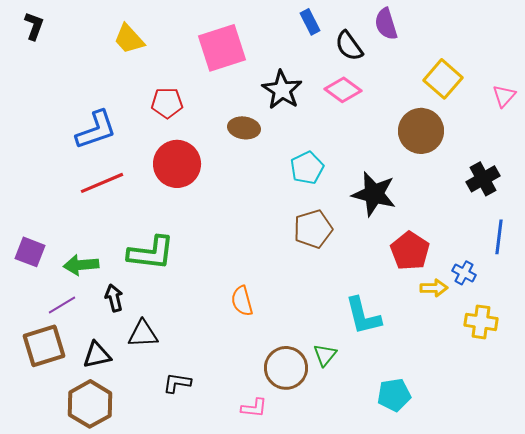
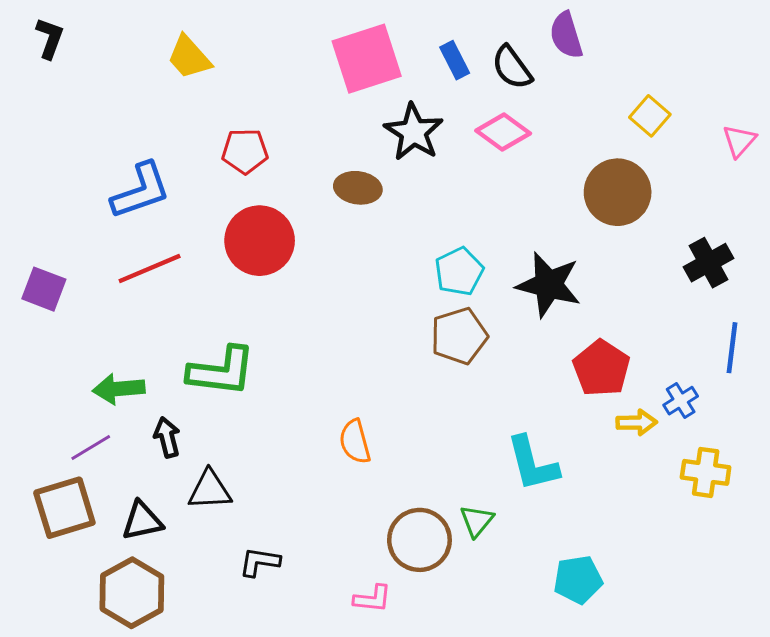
blue rectangle: (310, 22) -> (455, 60), moved
pink square: (222, 48) -> (367, 59), moved
yellow square: (443, 79) -> (650, 116), size x0.7
cyan pentagon: (307, 168) -> (459, 271), moved
purple square: (30, 252) -> (44, 289), moved
blue cross: (464, 273) -> (681, 401), turned 30

